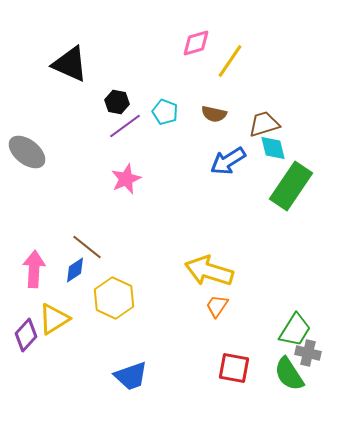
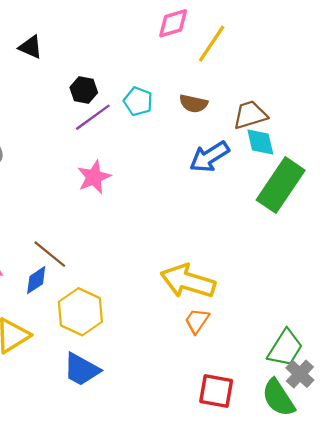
black triangle: (70, 64) -> (31, 47), size x0.6
gray cross: (308, 353) -> (300, 374), turned 30
blue trapezoid: (131, 376) -> (81, 369), moved, turned 48

